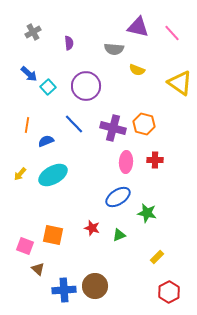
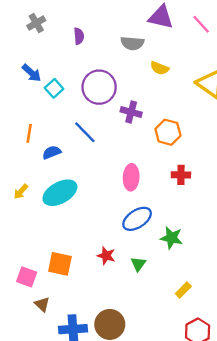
purple cross: (113, 128) -> (131, 112), moved, size x0.7
pink ellipse: (126, 162) -> (131, 177), moved
green triangle: (119, 235) -> (138, 264), turned -32

